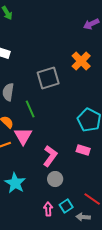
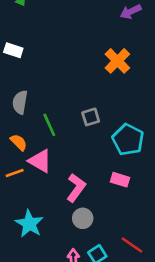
gray square: (48, 78) -> (91, 117), moved, size x0.6
pink triangle: (23, 136) -> (40, 161), turned -30

